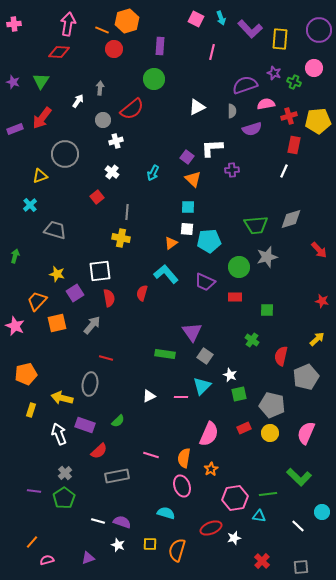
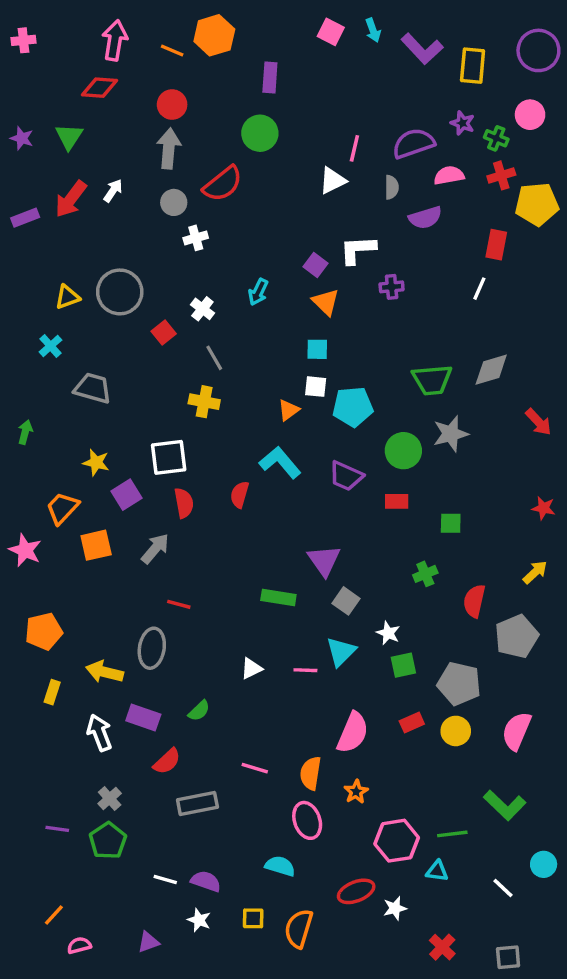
red circle: (114, 49) -> (172, 105), moved
pink line: (212, 52) -> (354, 148), moved
gray arrow: (100, 88) -> (169, 148), size x1.6
white arrow: (78, 101) -> (113, 191), moved
red cross: (289, 116) -> (501, 175), moved
gray circle: (65, 154) -> (120, 292), moved
white cross: (112, 172) -> (202, 309), moved
gray line: (127, 212) -> (214, 358), turned -35
green cross: (252, 340) -> (425, 574), turned 32

